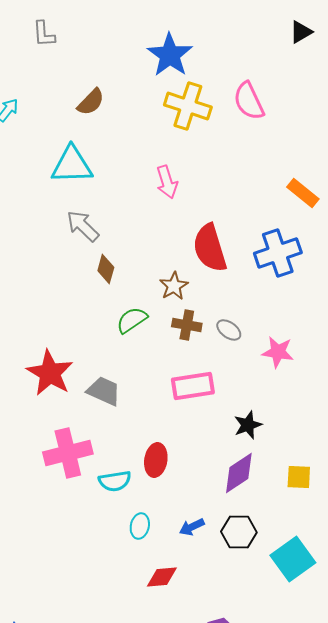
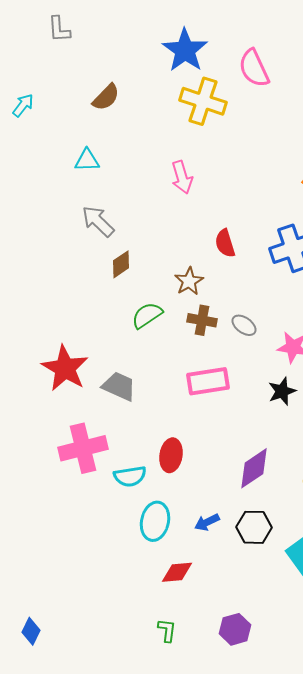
pink semicircle: (249, 101) -> (254, 68), moved
cyan triangle: (72, 165) -> (87, 160), size x0.6
red semicircle: (210, 248) -> (225, 243), size x0.6
brown diamond: (106, 269) -> (121, 264), turned 40
black star: (248, 425) -> (282, 391), moved
cyan ellipse: (140, 526) -> (155, 521), size x1.5

